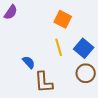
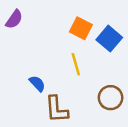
blue square: (84, 48) -> (109, 39), moved

